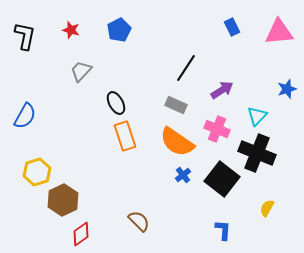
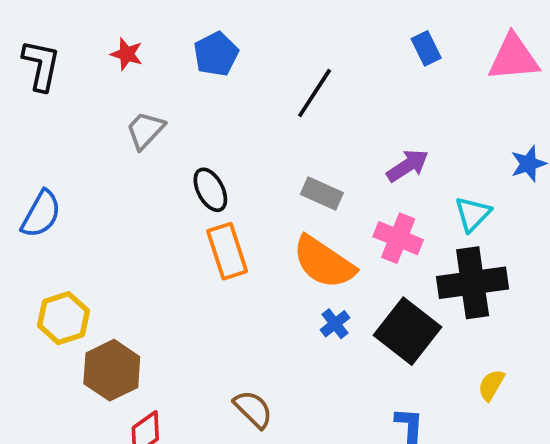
black line: (186, 68) -> (315, 93), moved
black cross: (257, 153) -> (473, 283), turned -30

